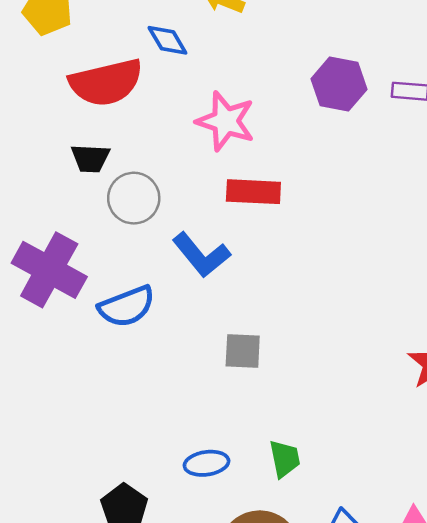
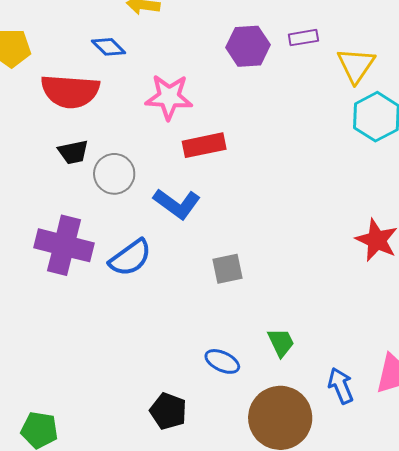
red semicircle: (106, 82) -> (70, 91), turned 32
blue ellipse: (207, 463) -> (222, 361), turned 48

